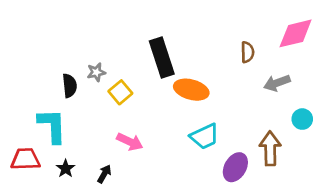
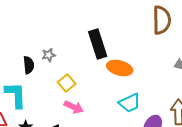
brown semicircle: (247, 52) -> (162, 20), moved, size x1.8
yellow square: (120, 92) -> (67, 83), moved

